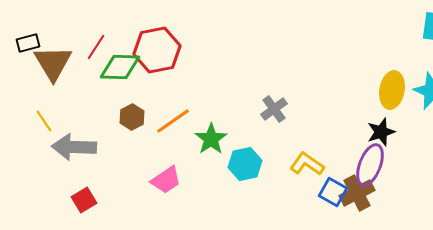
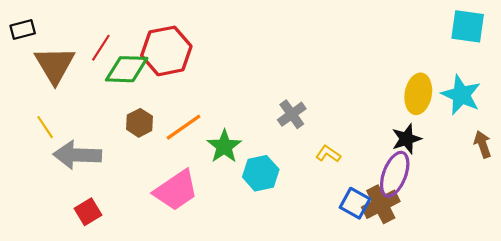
black rectangle: (28, 43) -> (23, 29), moved
yellow L-shape: (307, 164) -> (328, 154), moved, size x0.7
pink trapezoid: (166, 180) -> (176, 190), size x1.4

